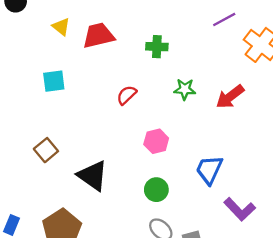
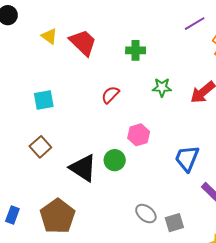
red trapezoid: (98, 36) -> (83, 43), turned 60
cyan square: (54, 81) -> (44, 100), moved
green circle: (156, 190) -> (115, 160), moved

